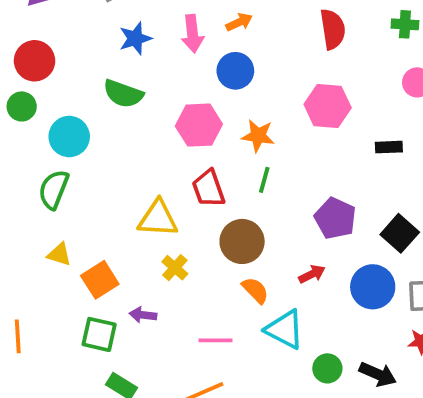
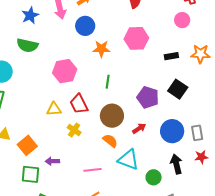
pink hexagon: (199, 125) -> (65, 71), moved
orange star: (258, 136) -> (101, 49), moved
red trapezoid: (209, 189) -> (79, 104), moved
yellow triangle: (158, 219) -> (54, 109), size x0.7
black square: (400, 233) -> (178, 89), moved
brown circle: (242, 241) -> (112, 116), moved
yellow cross: (175, 268) -> (74, 130), moved
black arrow: (378, 374) -> (176, 164), moved, turned -120

